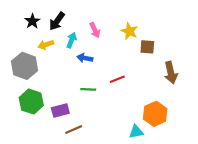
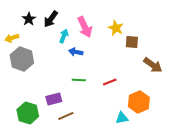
pink arrow: (95, 30) -> (85, 27), size x1.5
yellow arrow: (46, 45) -> (12, 38), moved
brown arrow: (171, 73) -> (153, 65), turned -42
red line: (117, 79) -> (110, 82), moved
green hexagon: (31, 102) -> (28, 113), moved

